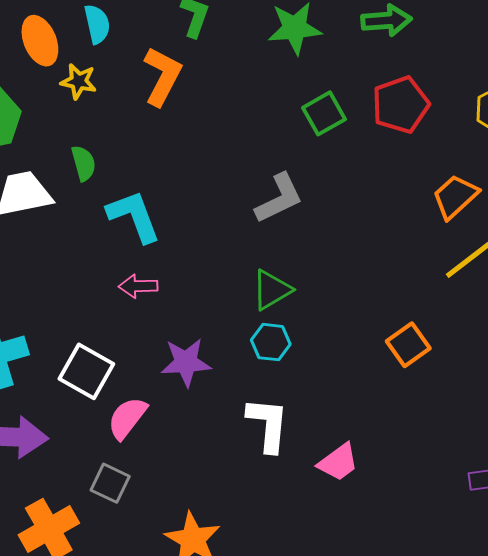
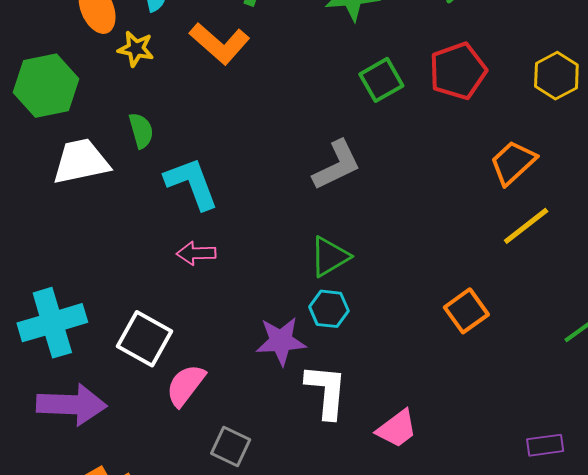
orange L-shape: (162, 76) -> (220, 43), turned 104
purple star: (186, 362) -> (281, 341), moved
gray square: (110, 483) -> (231, 446), moved

